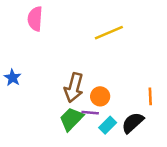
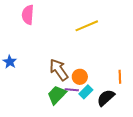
brown arrow: (74, 88) -> (59, 70), turned 130
cyan rectangle: (108, 125) -> (86, 92), moved

